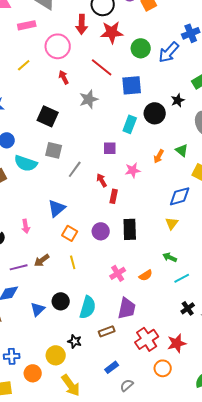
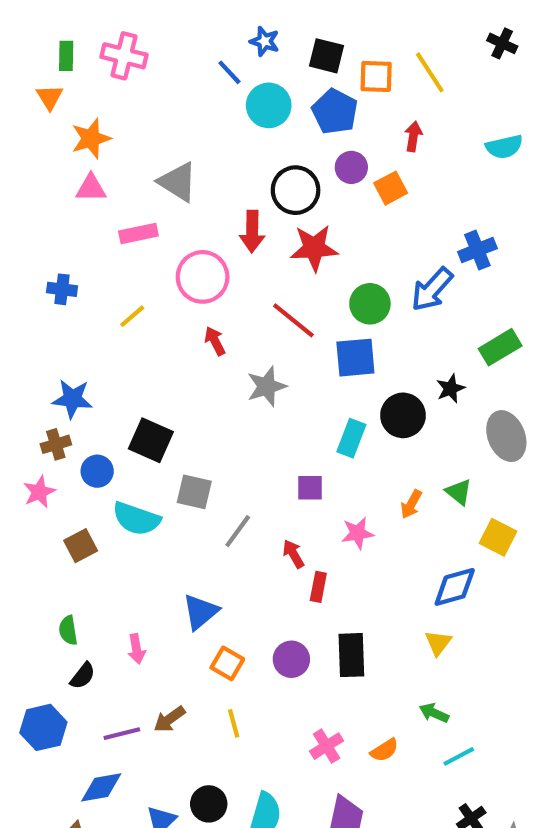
green circle: (141, 48) -> (370, 304), moved
black square: (48, 116) -> (151, 440), moved

